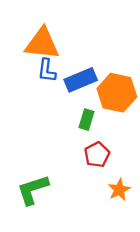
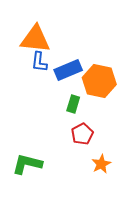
green L-shape: (33, 190) -> (27, 164), turned 32

